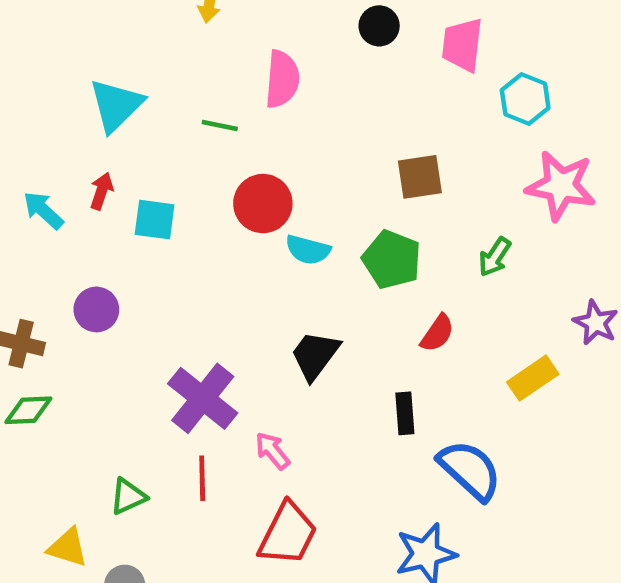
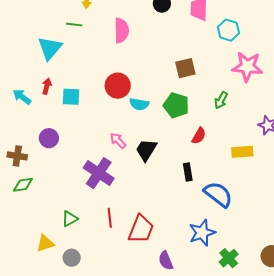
green line: (220, 125) -> (74, 25), moved
yellow rectangle: (533, 378) -> (242, 152), turned 35
pink arrow: (272, 451) -> (118, 141), moved
red line: (202, 478) -> (110, 218), moved
yellow triangle: (68, 547) -> (45, 243), turned -30

